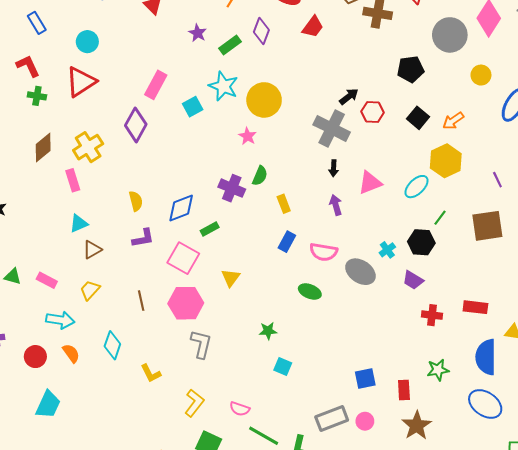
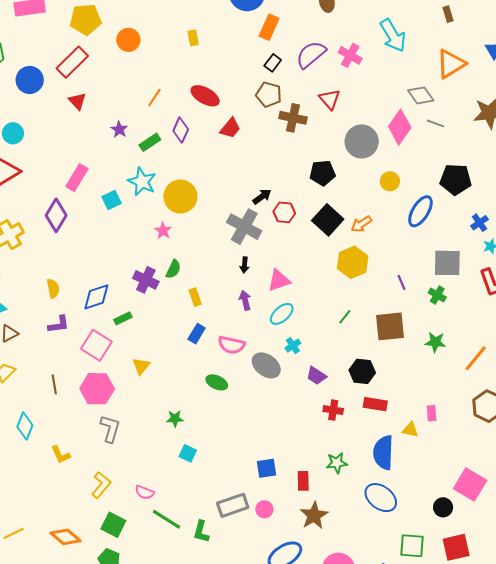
black square: (418, 118) -> (328, 220), size x1.4
cyan ellipse: (417, 187) -> (282, 314), moved
black hexagon: (421, 242) -> (362, 371), moved

